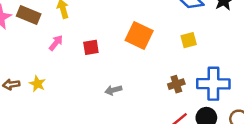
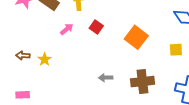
red square: (91, 47) -> (96, 27), moved, turned 32
brown cross: (176, 84) -> (142, 82), moved, size x1.6

